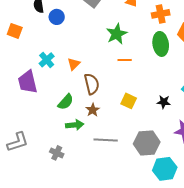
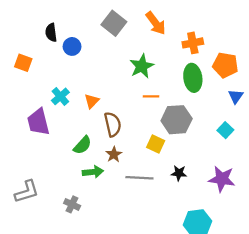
black star: (164, 102) -> (179, 173), moved
gray line: (106, 140) -> (139, 178), moved
gray hexagon: (147, 143) -> (177, 120), moved

